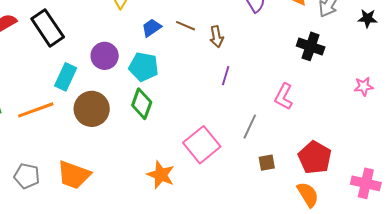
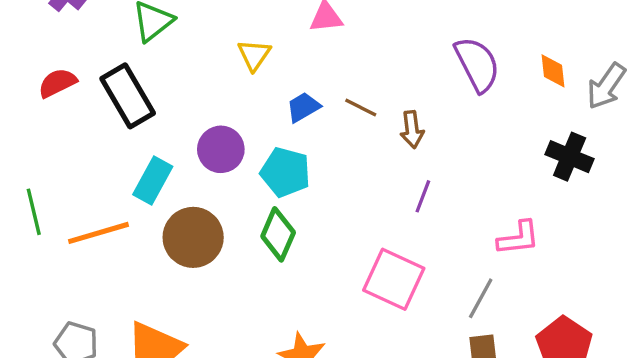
pink L-shape: (284, 97) -> (518, 238), turned -128
gray line: (250, 127) -> (481, 298), moved
pink square: (202, 145) -> (394, 279), moved, turned -30

